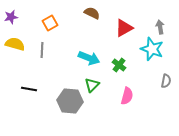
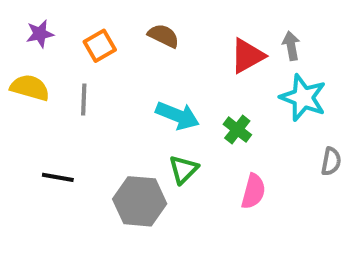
brown semicircle: (92, 13) -> (164, 36), moved
purple star: (11, 17) -> (40, 34), moved
gray arrow: (160, 27) -> (291, 46), moved

